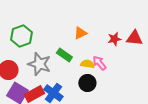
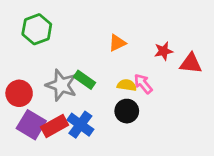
green hexagon: (21, 36) -> (37, 29), moved
red triangle: (134, 38) -> (191, 63), moved
green rectangle: (64, 55) -> (84, 80), moved

